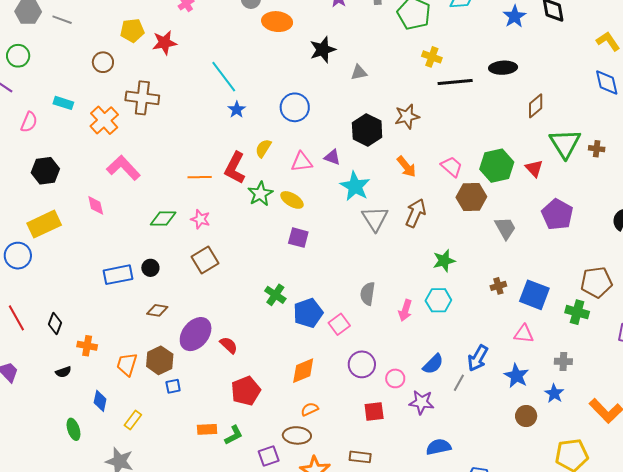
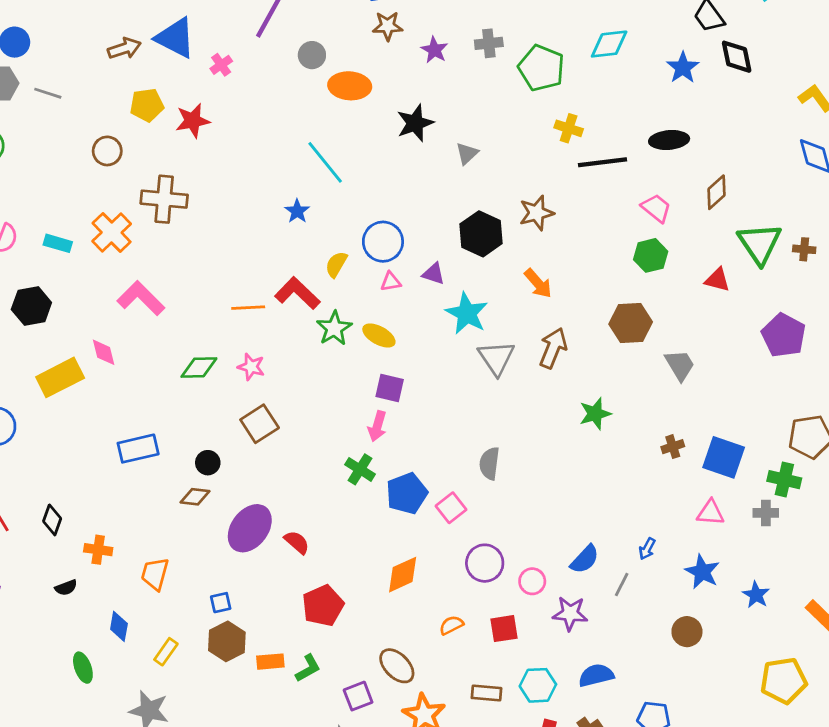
gray triangle: (359, 73) -> (467, 153), turned -30
cyan line: (224, 77) -> (325, 162), moved
cyan rectangle: (63, 103) -> (58, 243), moved
blue circle: (295, 107) -> (383, 242), moved
pink triangle: (302, 162) -> (391, 282), size x0.7
green hexagon: (497, 166) -> (651, 255), moved, size x0.7
pink trapezoid: (452, 167) -> (656, 208), moved
red L-shape: (235, 168) -> (297, 293), turned 108
red triangle: (534, 168) -> (717, 280), turned -30
purple pentagon: (557, 214) -> (784, 335), moved
yellow rectangle: (44, 224) -> (60, 377), moved
black circle: (150, 268) -> (208, 463), moved
cyan hexagon: (438, 300) -> (538, 685), moved
pink arrow: (405, 310) -> (377, 426), moved
blue arrow: (478, 358) -> (647, 549), size x0.6
brown hexagon: (160, 360) -> (227, 641), moved
gray cross: (563, 361) -> (766, 513), moved
orange semicircle: (310, 409) -> (451, 625), moved
brown circle: (526, 416) -> (687, 632), moved
brown ellipse: (297, 435) -> (397, 666), turned 44

